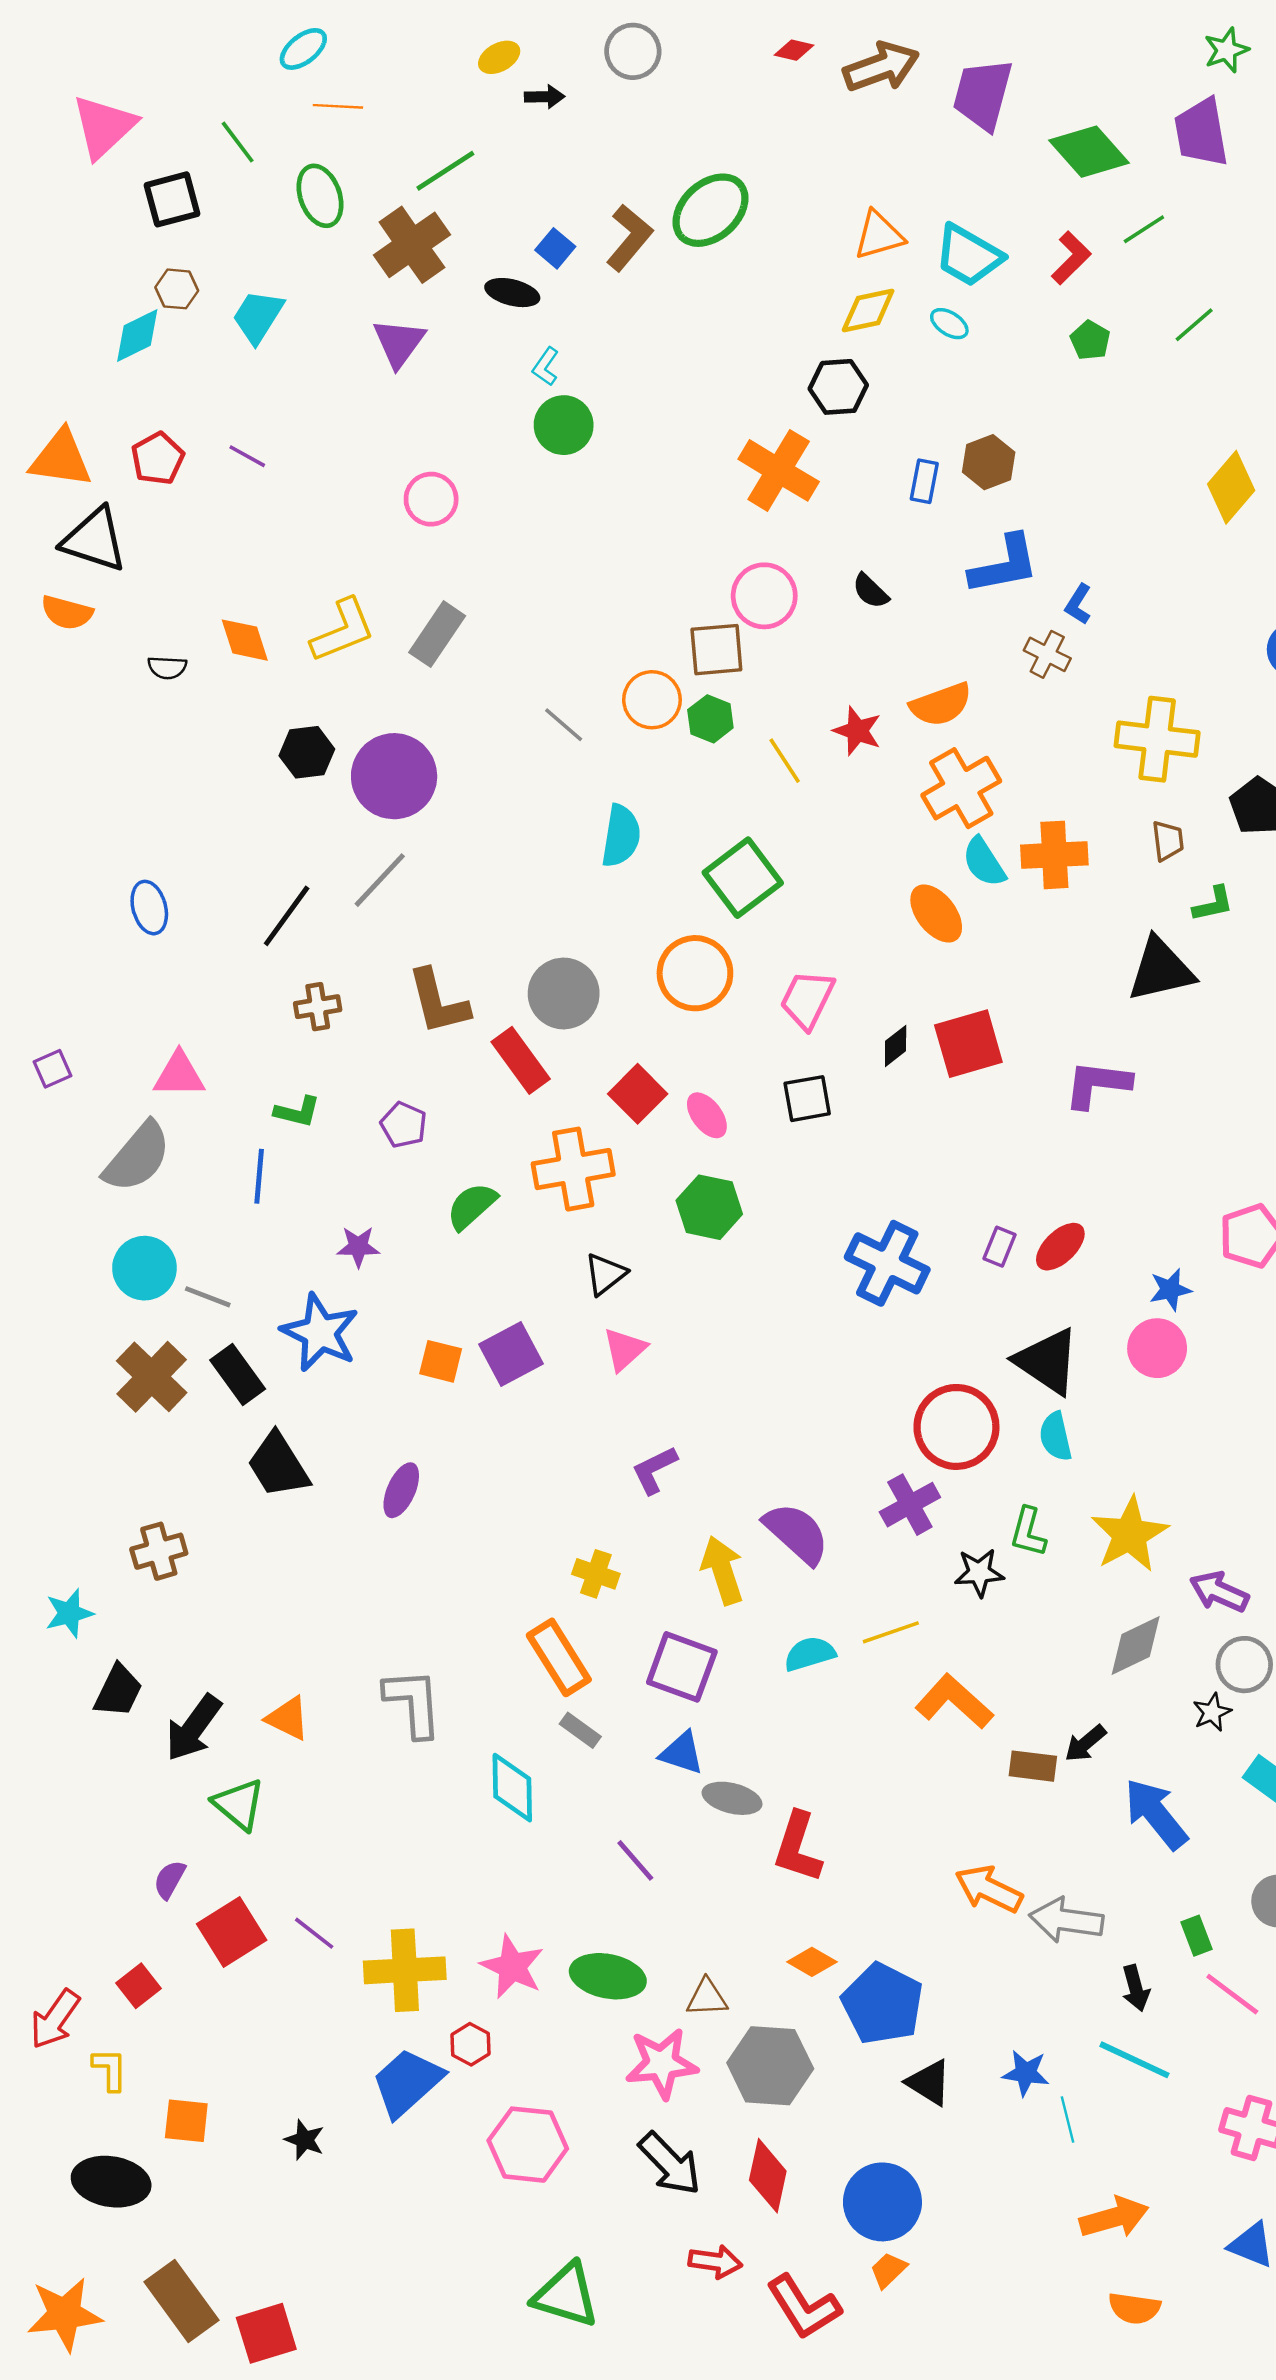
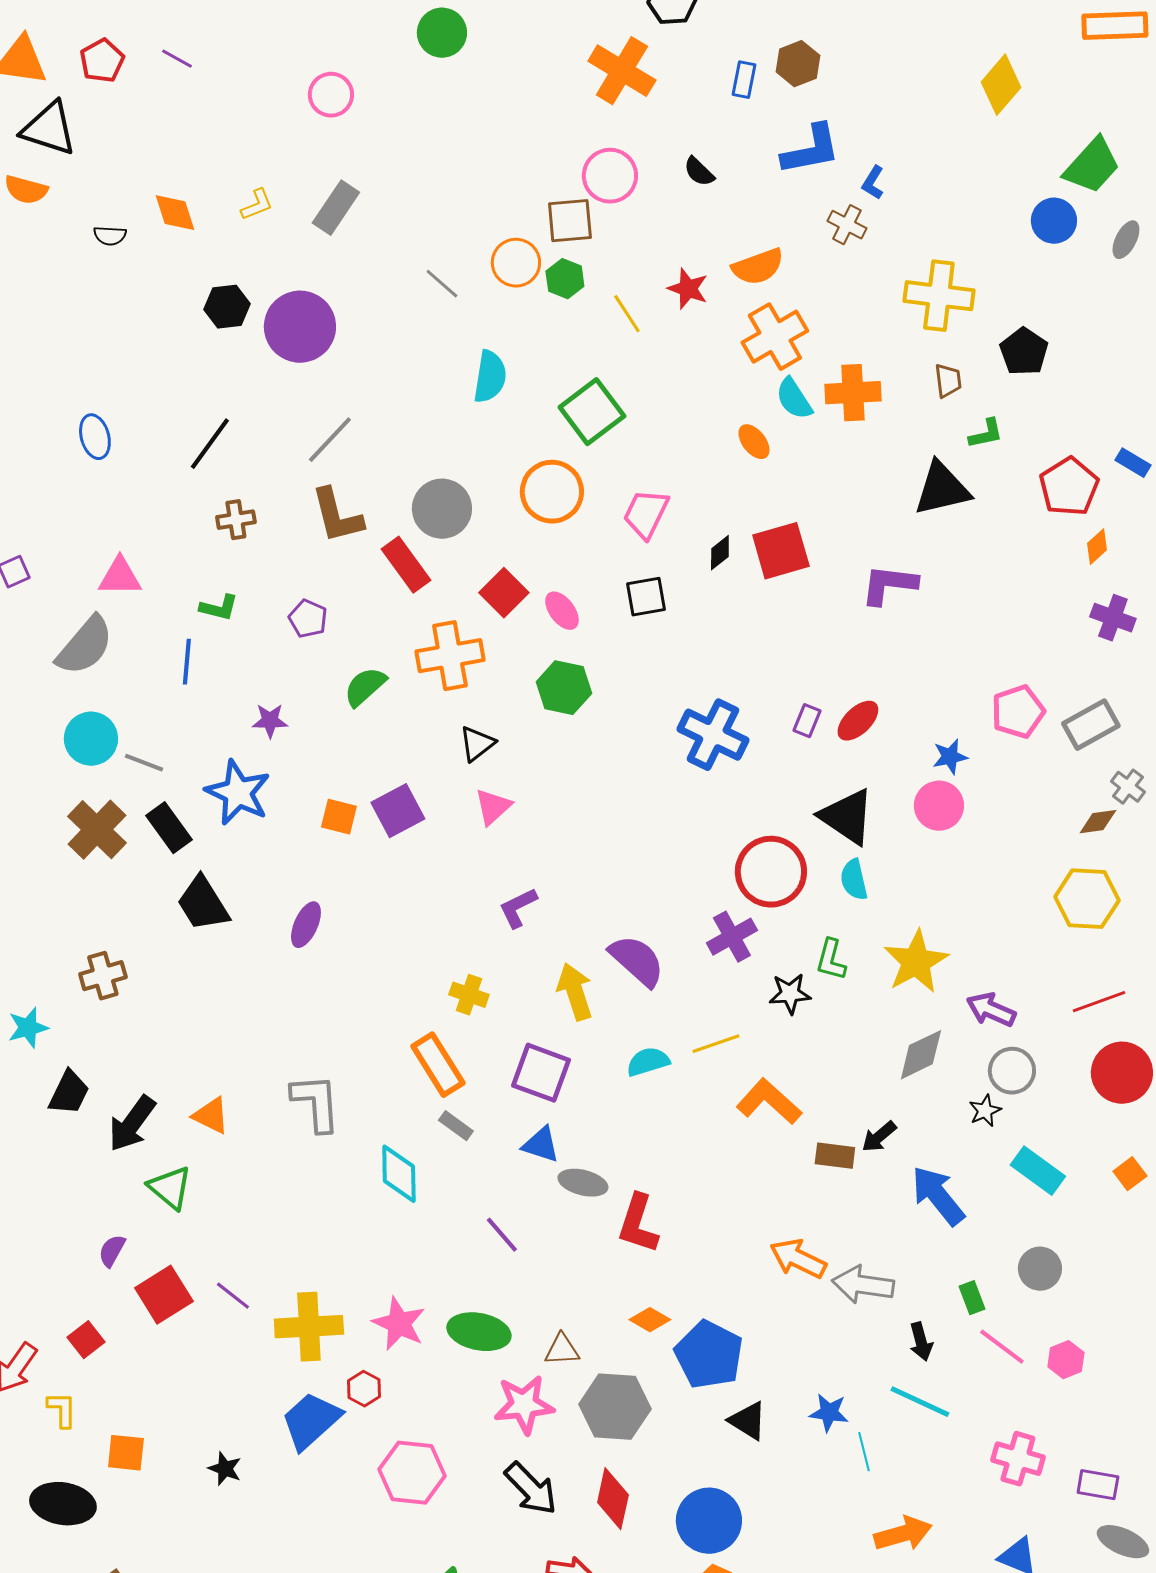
yellow L-shape: (343, 630) -> (257, 205), size x0.6
gray line: (380, 880) -> (330, 440), moved
orange ellipse: (936, 913) -> (754, 442), size x0.7

